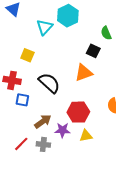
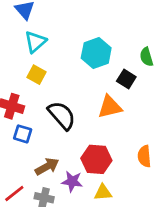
cyan hexagon: (68, 16) -> (96, 53), moved
cyan triangle: (45, 27) -> (35, 42), moved

